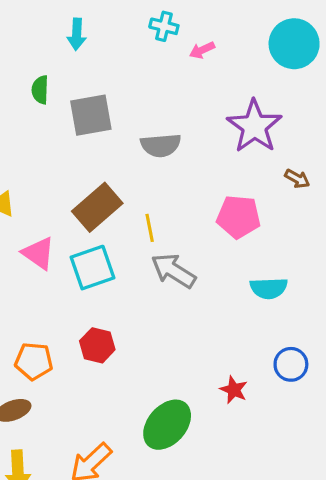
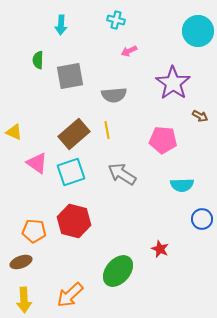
pink arrow: (202, 50) -> (129, 51), moved
yellow line: (150, 228) -> (107, 130), moved
red hexagon: (97, 345) -> (74, 221), size x1.5
blue circle: (291, 364) -> (202, 219), moved

